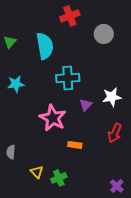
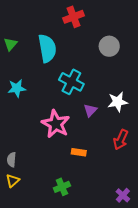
gray circle: (104, 34) -> (109, 46), moved
cyan cross: (68, 78) -> (71, 82), turned 30
yellow triangle: (37, 172) -> (13, 181), moved, turned 32

